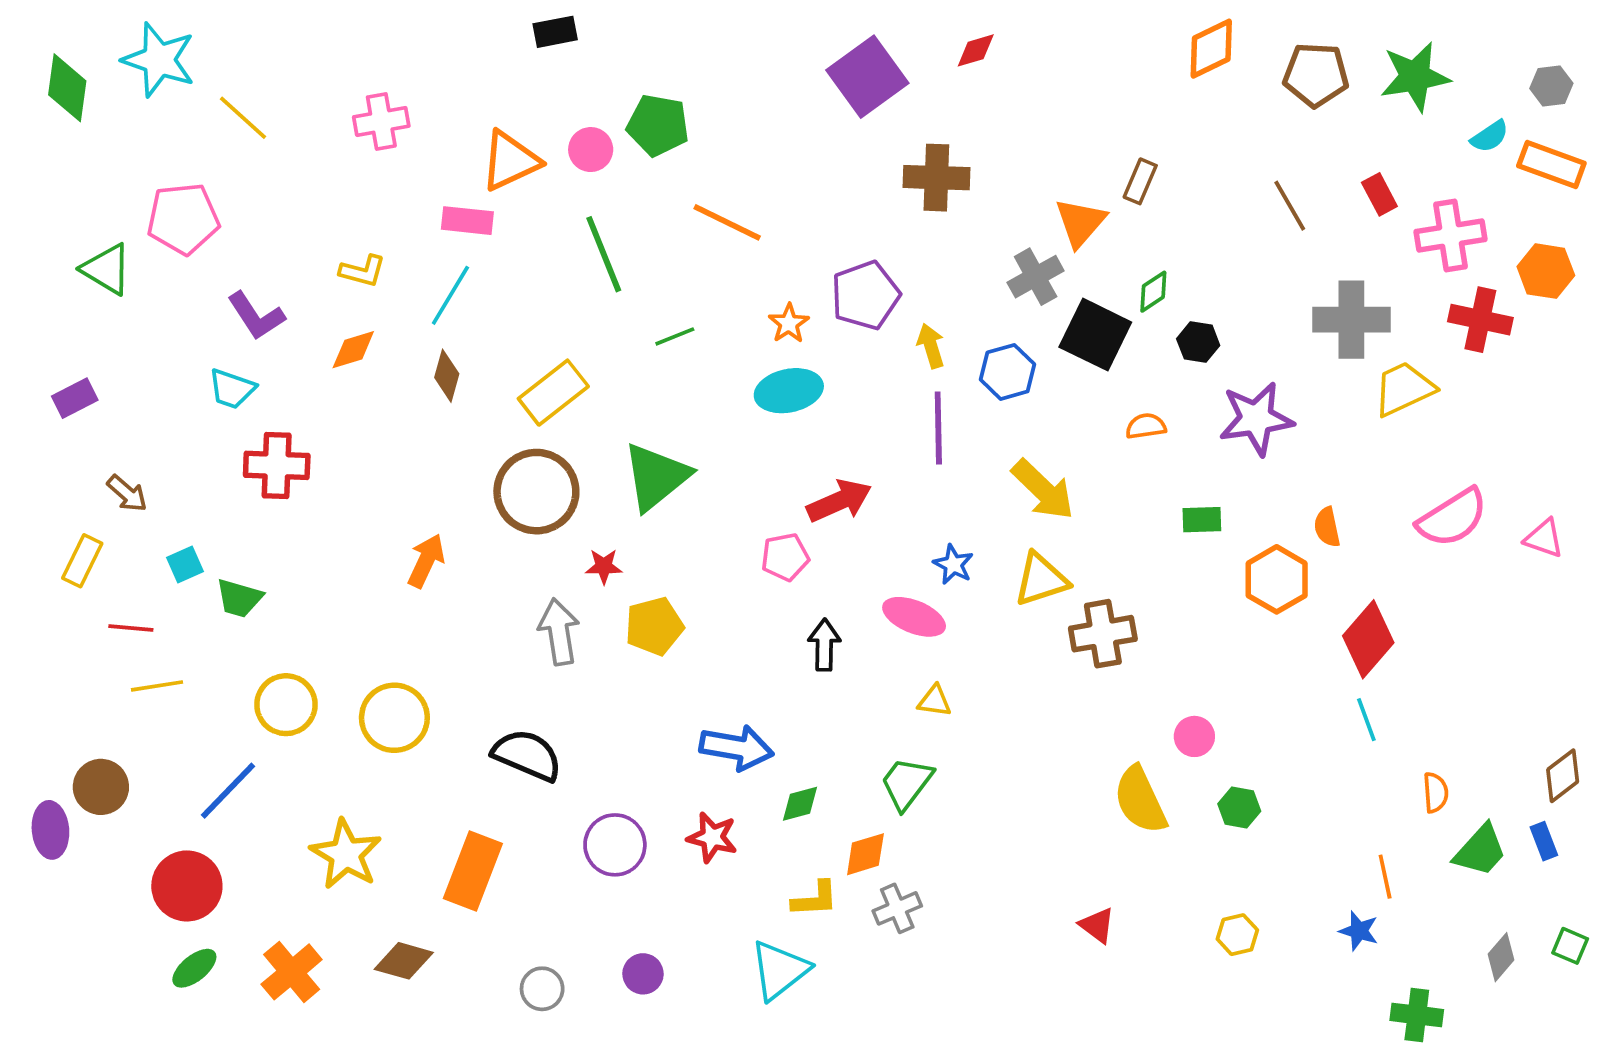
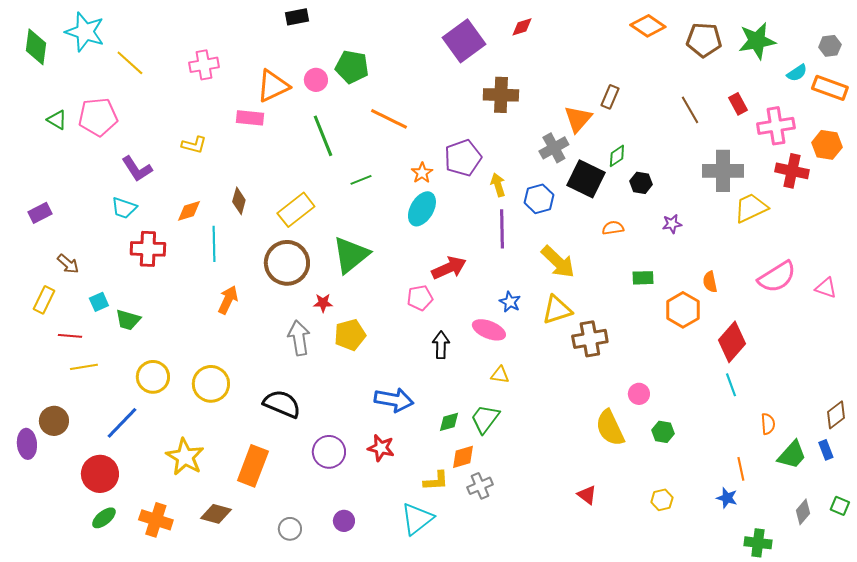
orange diamond: (1211, 49) -> (648, 26), turned 60
green triangle: (107, 269) -> (57, 120), moved, size x0.7
cyan line: (450, 295) -> (214, 244), moved, turned -32
orange diamond: (353, 350) -> (189, 211), moved
cyan ellipse: (789, 391) -> (422, 209), turned -48
purple star: (1256, 419) -> (672, 224), size x0.5
green diamond: (800, 804) -> (449, 422), moved
orange cross: (292, 972) -> (156, 520), turned -32

